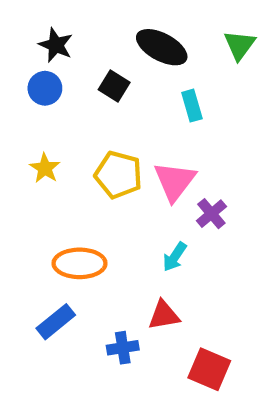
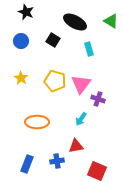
black star: (56, 45) -> (26, 12), moved
green triangle: (240, 45) -> (111, 21), turned -35
purple cross: (211, 214) -> (98, 99), turned -32
blue rectangle: (56, 322) -> (27, 164), moved, turned -30

